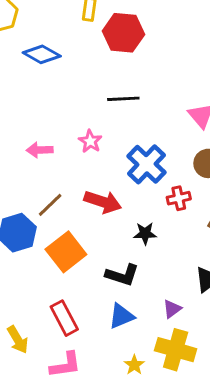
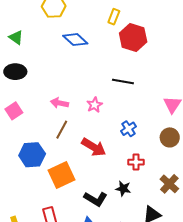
blue cross: (146, 164) -> (129, 129), size x0.6
red cross: (179, 198) -> (136, 162), moved
brown line: (50, 205) -> (62, 130), moved, turned -30
black star: (145, 233) -> (123, 189), moved

